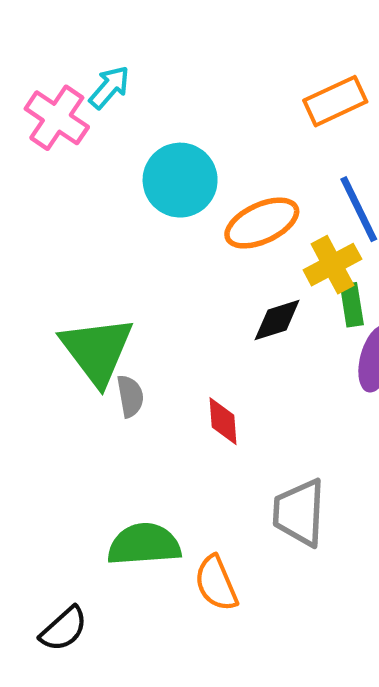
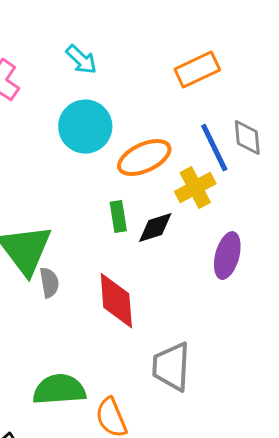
cyan arrow: (109, 87) -> (81, 60), moved, turned 92
green rectangle: (352, 305) -> (118, 217), moved
red diamond: (223, 421) -> (116, 301), size x1.6

